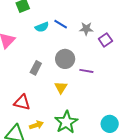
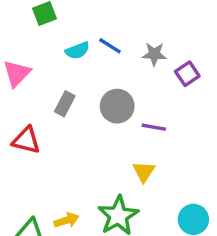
gray rectangle: (36, 68) -> (65, 104), moved
yellow triangle: (61, 87) -> (144, 172), moved
red triangle: (22, 102) -> (26, 140), moved

